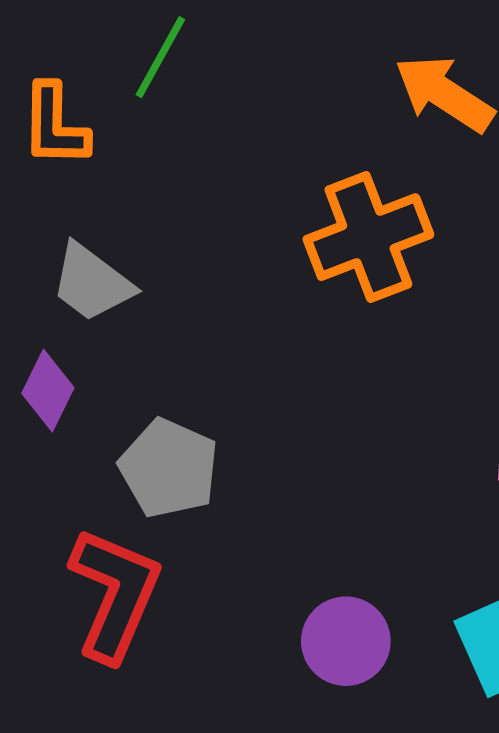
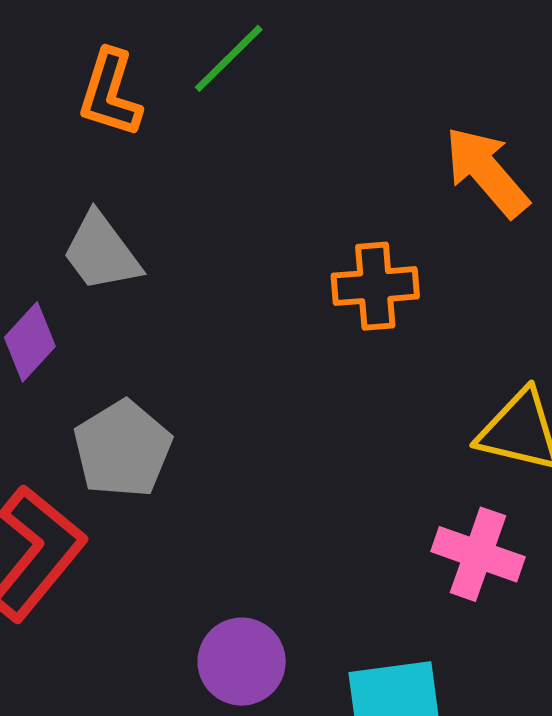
orange cross: (368, 237) -> (375, 286), size x0.7

